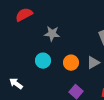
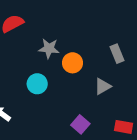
orange circle: (71, 63) -> (73, 63), moved

